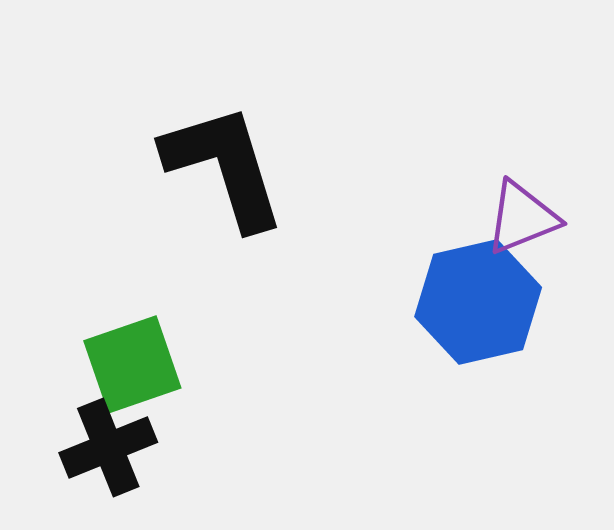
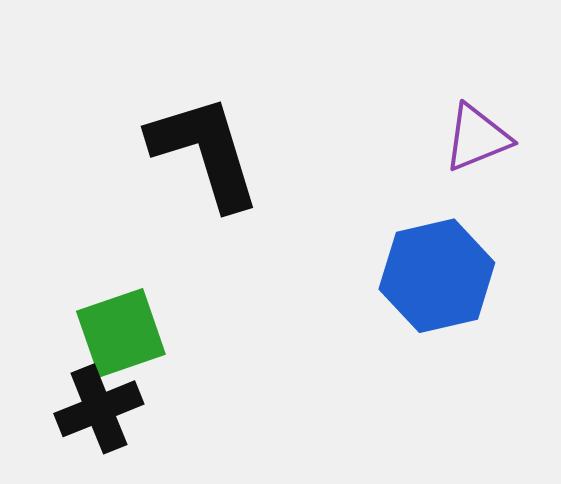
purple triangle: (522, 218) -> (477, 138), moved

